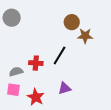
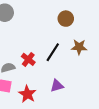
brown star: (85, 36) -> (79, 47), moved
red cross: (36, 63) -> (28, 59), turned 32

